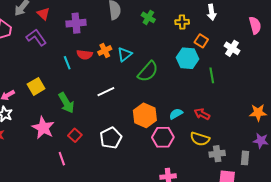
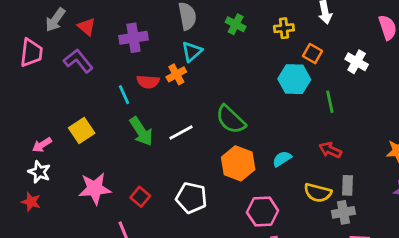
cyan triangle: (125, 54) -> (192, 52), moved
green semicircle: (148, 71) -> (231, 119), moved, turned 95
green arrow: (66, 103) -> (141, 131), moved
red arrow: (202, 114) -> (330, 150), moved
pink star: (43, 128) -> (95, 189), turned -30
pink hexagon: (163, 137) -> (263, 212), moved
white pentagon: (111, 138) -> (191, 198), turned -30
gray rectangle: (245, 158) -> (348, 185), moved

